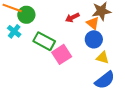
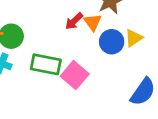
orange triangle: (93, 23) -> (93, 22), moved, turned 32
yellow triangle: (103, 58) -> (134, 38), moved, turned -32

